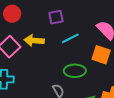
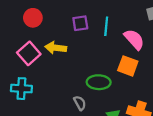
cyan line: (70, 38) -> (106, 26), moved, turned -60

